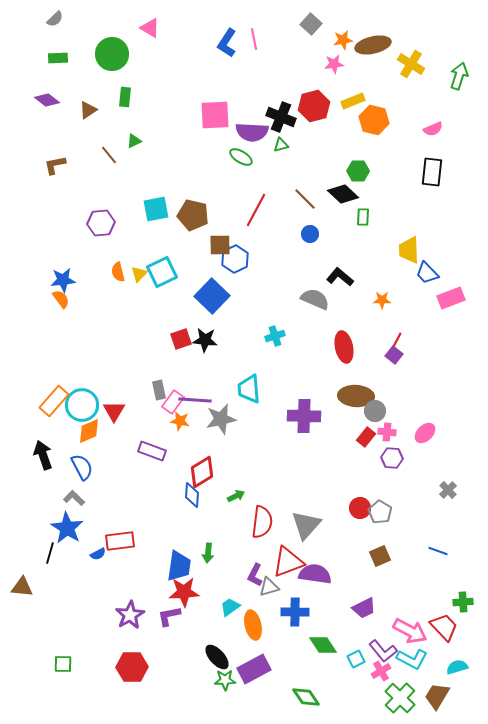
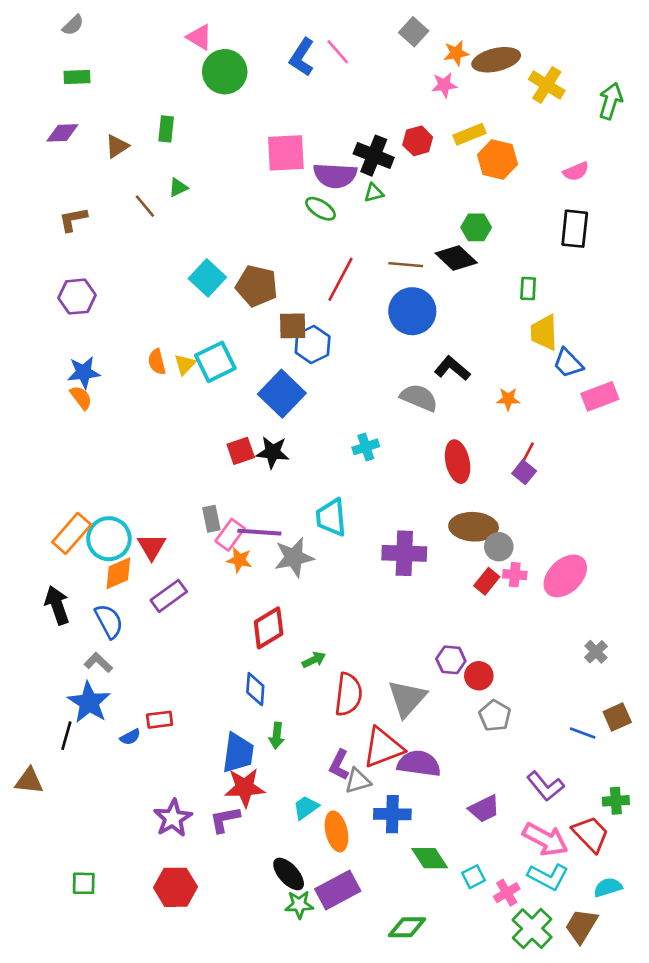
pink line: (254, 39) -> (338, 52), turned -30
green circle: (112, 54) -> (225, 72), moved
purple diamond: (47, 100) -> (62, 133), turned -40
red hexagon: (314, 106) -> (418, 141), size x0.7
brown line: (305, 199) -> (406, 265), turned -40
cyan square: (156, 209) -> (207, 278), turned -36
green rectangle: (363, 217) -> (528, 289), moved
purple hexagon: (101, 223) -> (77, 297), moved
blue circle: (310, 234) -> (412, 311), size x2.0
pink ellipse: (425, 433) -> (565, 576), size x1.6
purple rectangle: (152, 451) -> (169, 596), moved, turned -56
purple hexagon: (392, 458) -> (451, 660), moved
blue diamond: (192, 495) -> (255, 689), moved
gray pentagon: (380, 512) -> (495, 716), moved
red rectangle: (120, 541) -> (160, 720), size x0.7
brown square: (380, 556) -> (617, 717), moved
purple L-shape: (383, 651) -> (545, 786), moved
green diamond: (306, 697) -> (407, 927), turned -56

